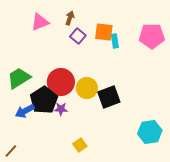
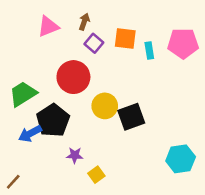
cyan rectangle: (115, 41) -> (149, 51), moved
red circle: (61, 82) -> (73, 77), moved
purple star: (61, 109) -> (75, 155), moved

